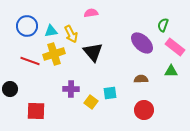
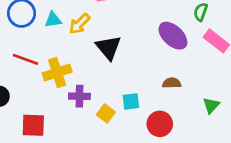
yellow arrow: (71, 34) -> (79, 24), turned 72
yellow cross: (54, 54) -> (57, 73), moved
green triangle: (171, 71) -> (211, 105), moved, turned -48
red circle: (144, 110) -> (160, 124), moved

